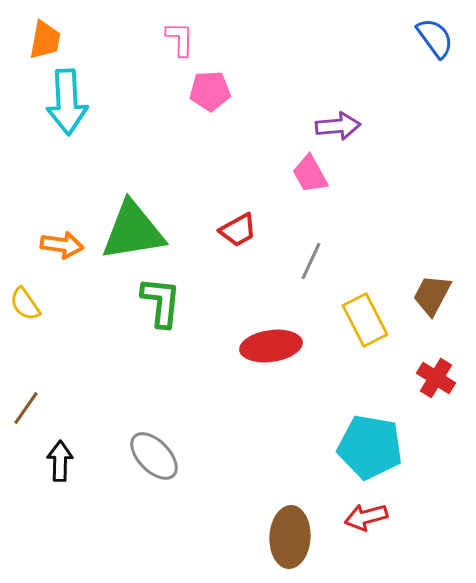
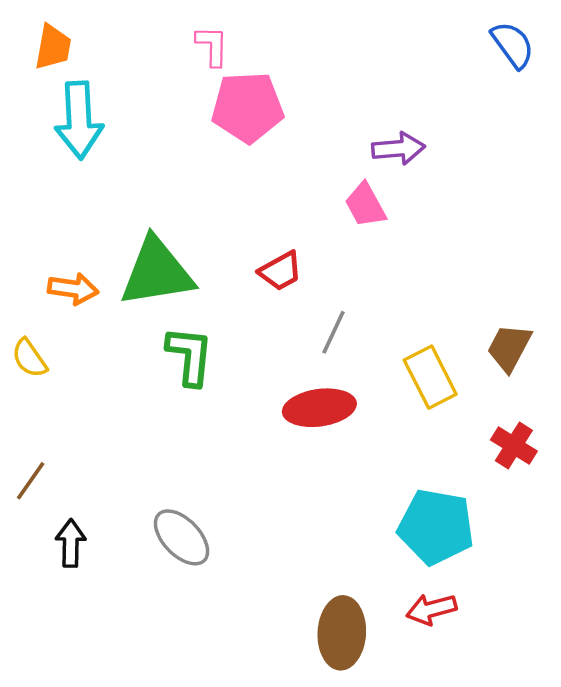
pink pentagon: (210, 91) -> (247, 107), size x1.5
gray line: (311, 261) -> (334, 332), moved

